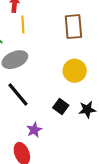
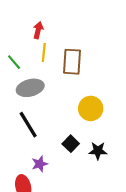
brown rectangle: (73, 27) -> (72, 62), moved

